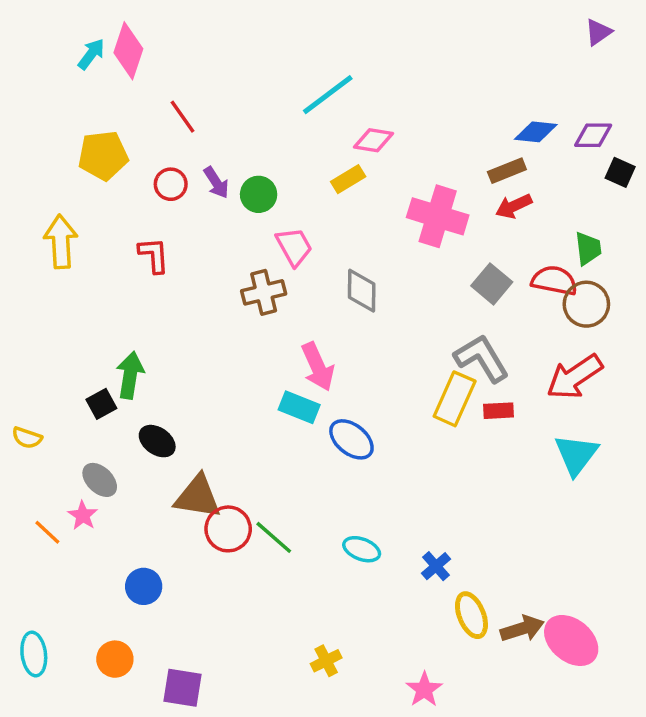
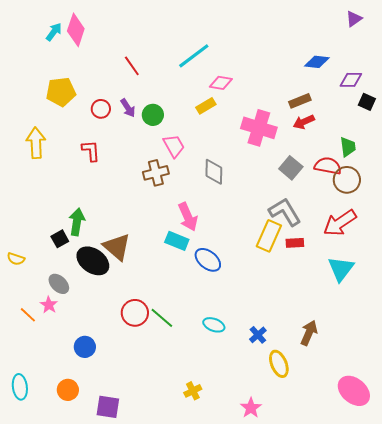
red line: (183, 117) -> (132, 66), moved
blue diamond: (536, 132) -> (317, 62), moved
black ellipse: (157, 441) -> (93, 261), size x1.5
brown triangle: (198, 497) -> (117, 247), moved, turned 32
brown arrow: (522, 629) -> (309, 333), moved, turned -50
pink ellipse: (571, 640) -> (354, 391), moved

